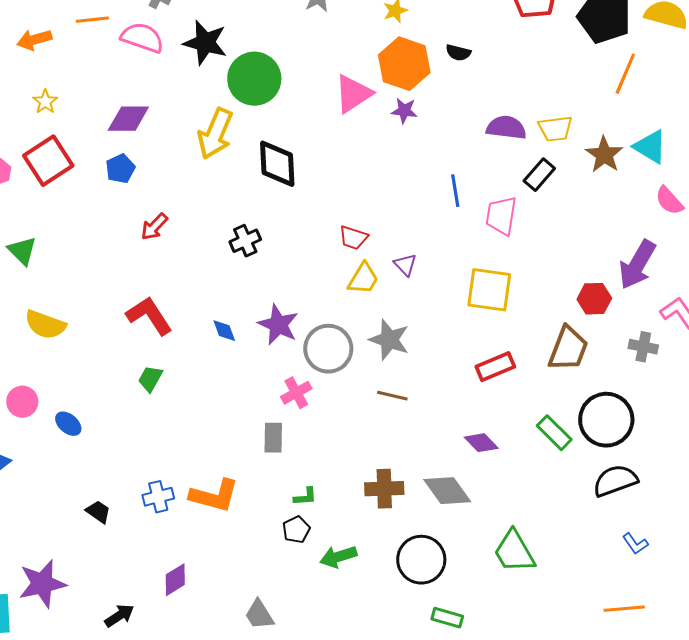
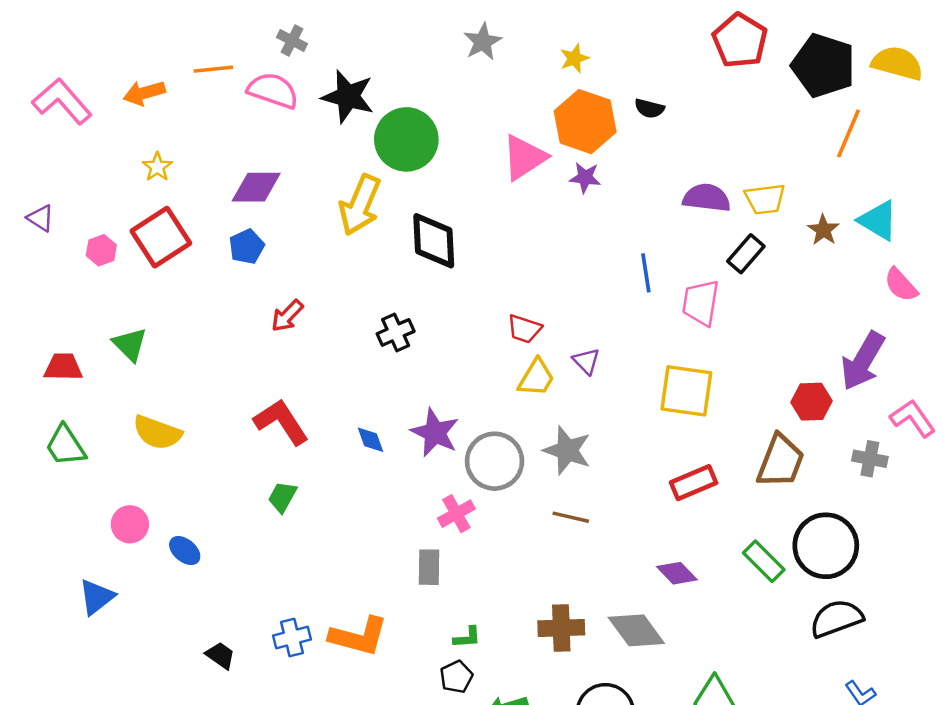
brown star: (604, 155) -> (823, 230), size x0.7

